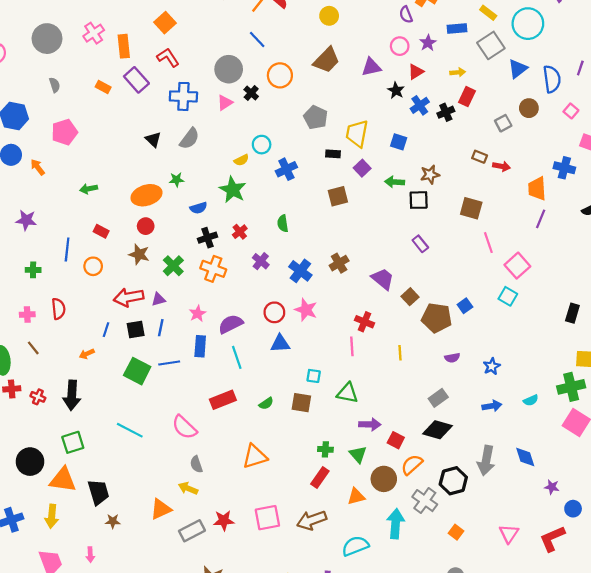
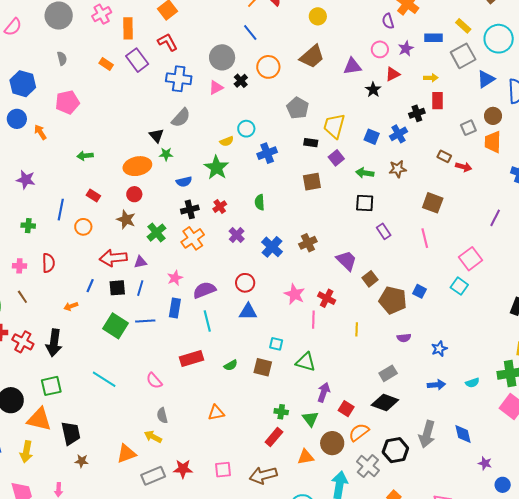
red rectangle: (467, 97) -> (438, 101), turned -30
blue cross: (420, 105) -> (399, 134), moved
black triangle: (153, 139) -> (156, 135), moved
orange trapezoid: (537, 189) -> (493, 142), moved
black square: (419, 200) -> (365, 203), moved
pink line: (488, 243) -> (425, 238), moved
orange cross: (213, 269) -> (193, 238), turned 30
blue square: (465, 306) -> (419, 291), turned -32
pink star: (306, 310) -> (295, 294), moved
red cross: (38, 397) -> (23, 342), size x1.5
purple arrow: (370, 424) -> (324, 392), turned -78
pink semicircle: (184, 427) -> (154, 381), size x0.7
orange triangle: (255, 456) -> (216, 413), size x0.7
pink square: (267, 518) -> (223, 470), size x0.7

